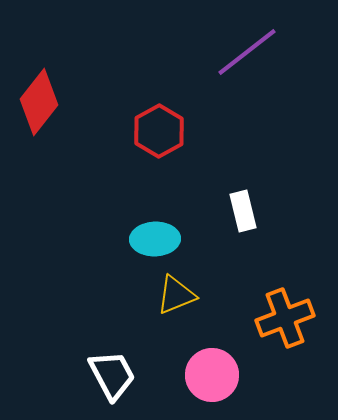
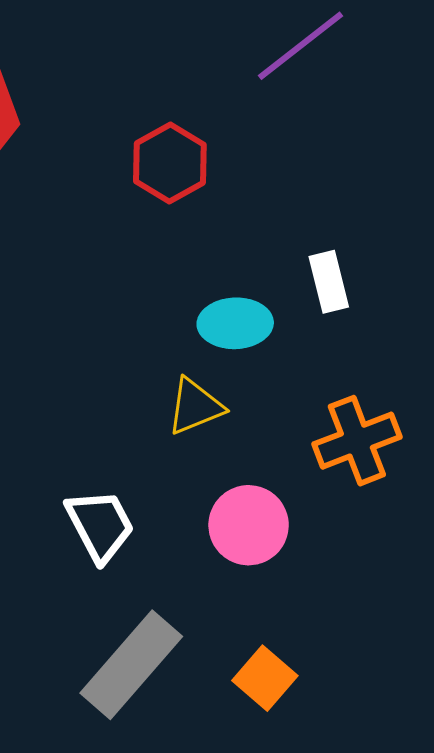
white rectangle: (243, 211) -> (329, 282), moved
cyan ellipse: (155, 239) -> (235, 323), moved

